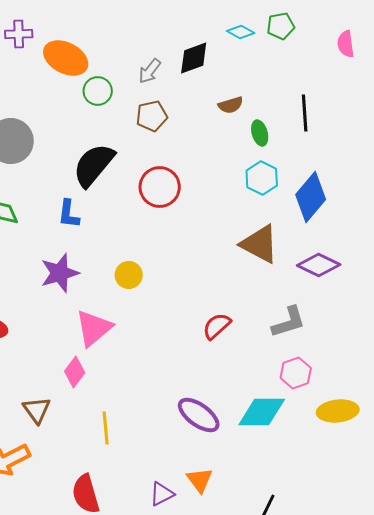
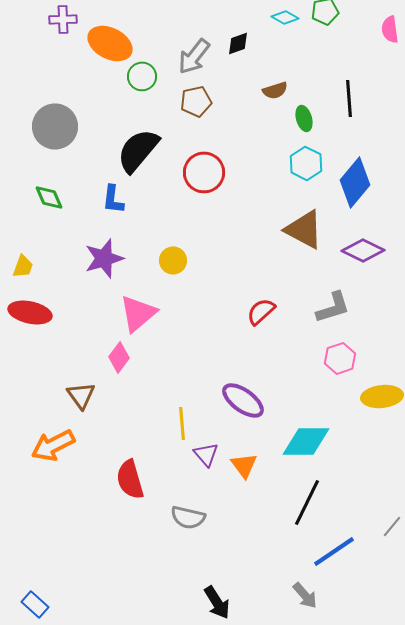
black diamond: (194, 58) -> (238, 43), size x0.7
gray arrow: (150, 71) -> (194, 56), size x1.4
cyan diamond: (262, 412) -> (306, 441), moved
yellow line: (106, 428) -> (182, 423), moved
purple triangle: (162, 494) -> (206, 454), moved, turned -44

